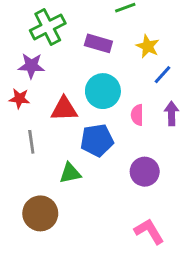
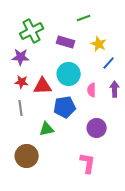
red star: (19, 99) -> (22, 82), moved
pink L-shape: (149, 231) -> (88, 163), moved, turned 40

